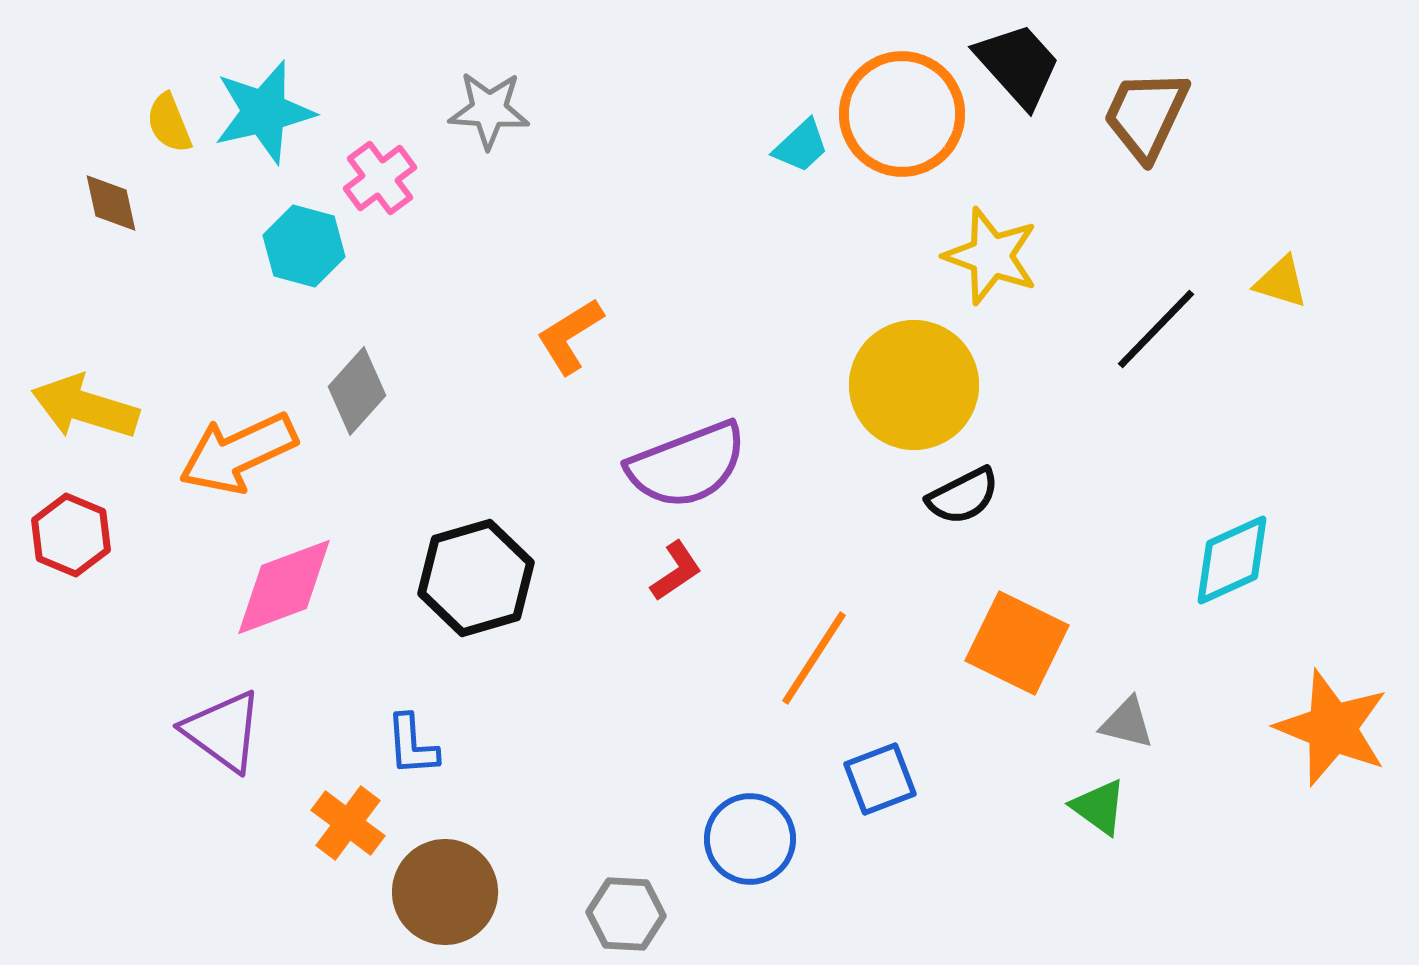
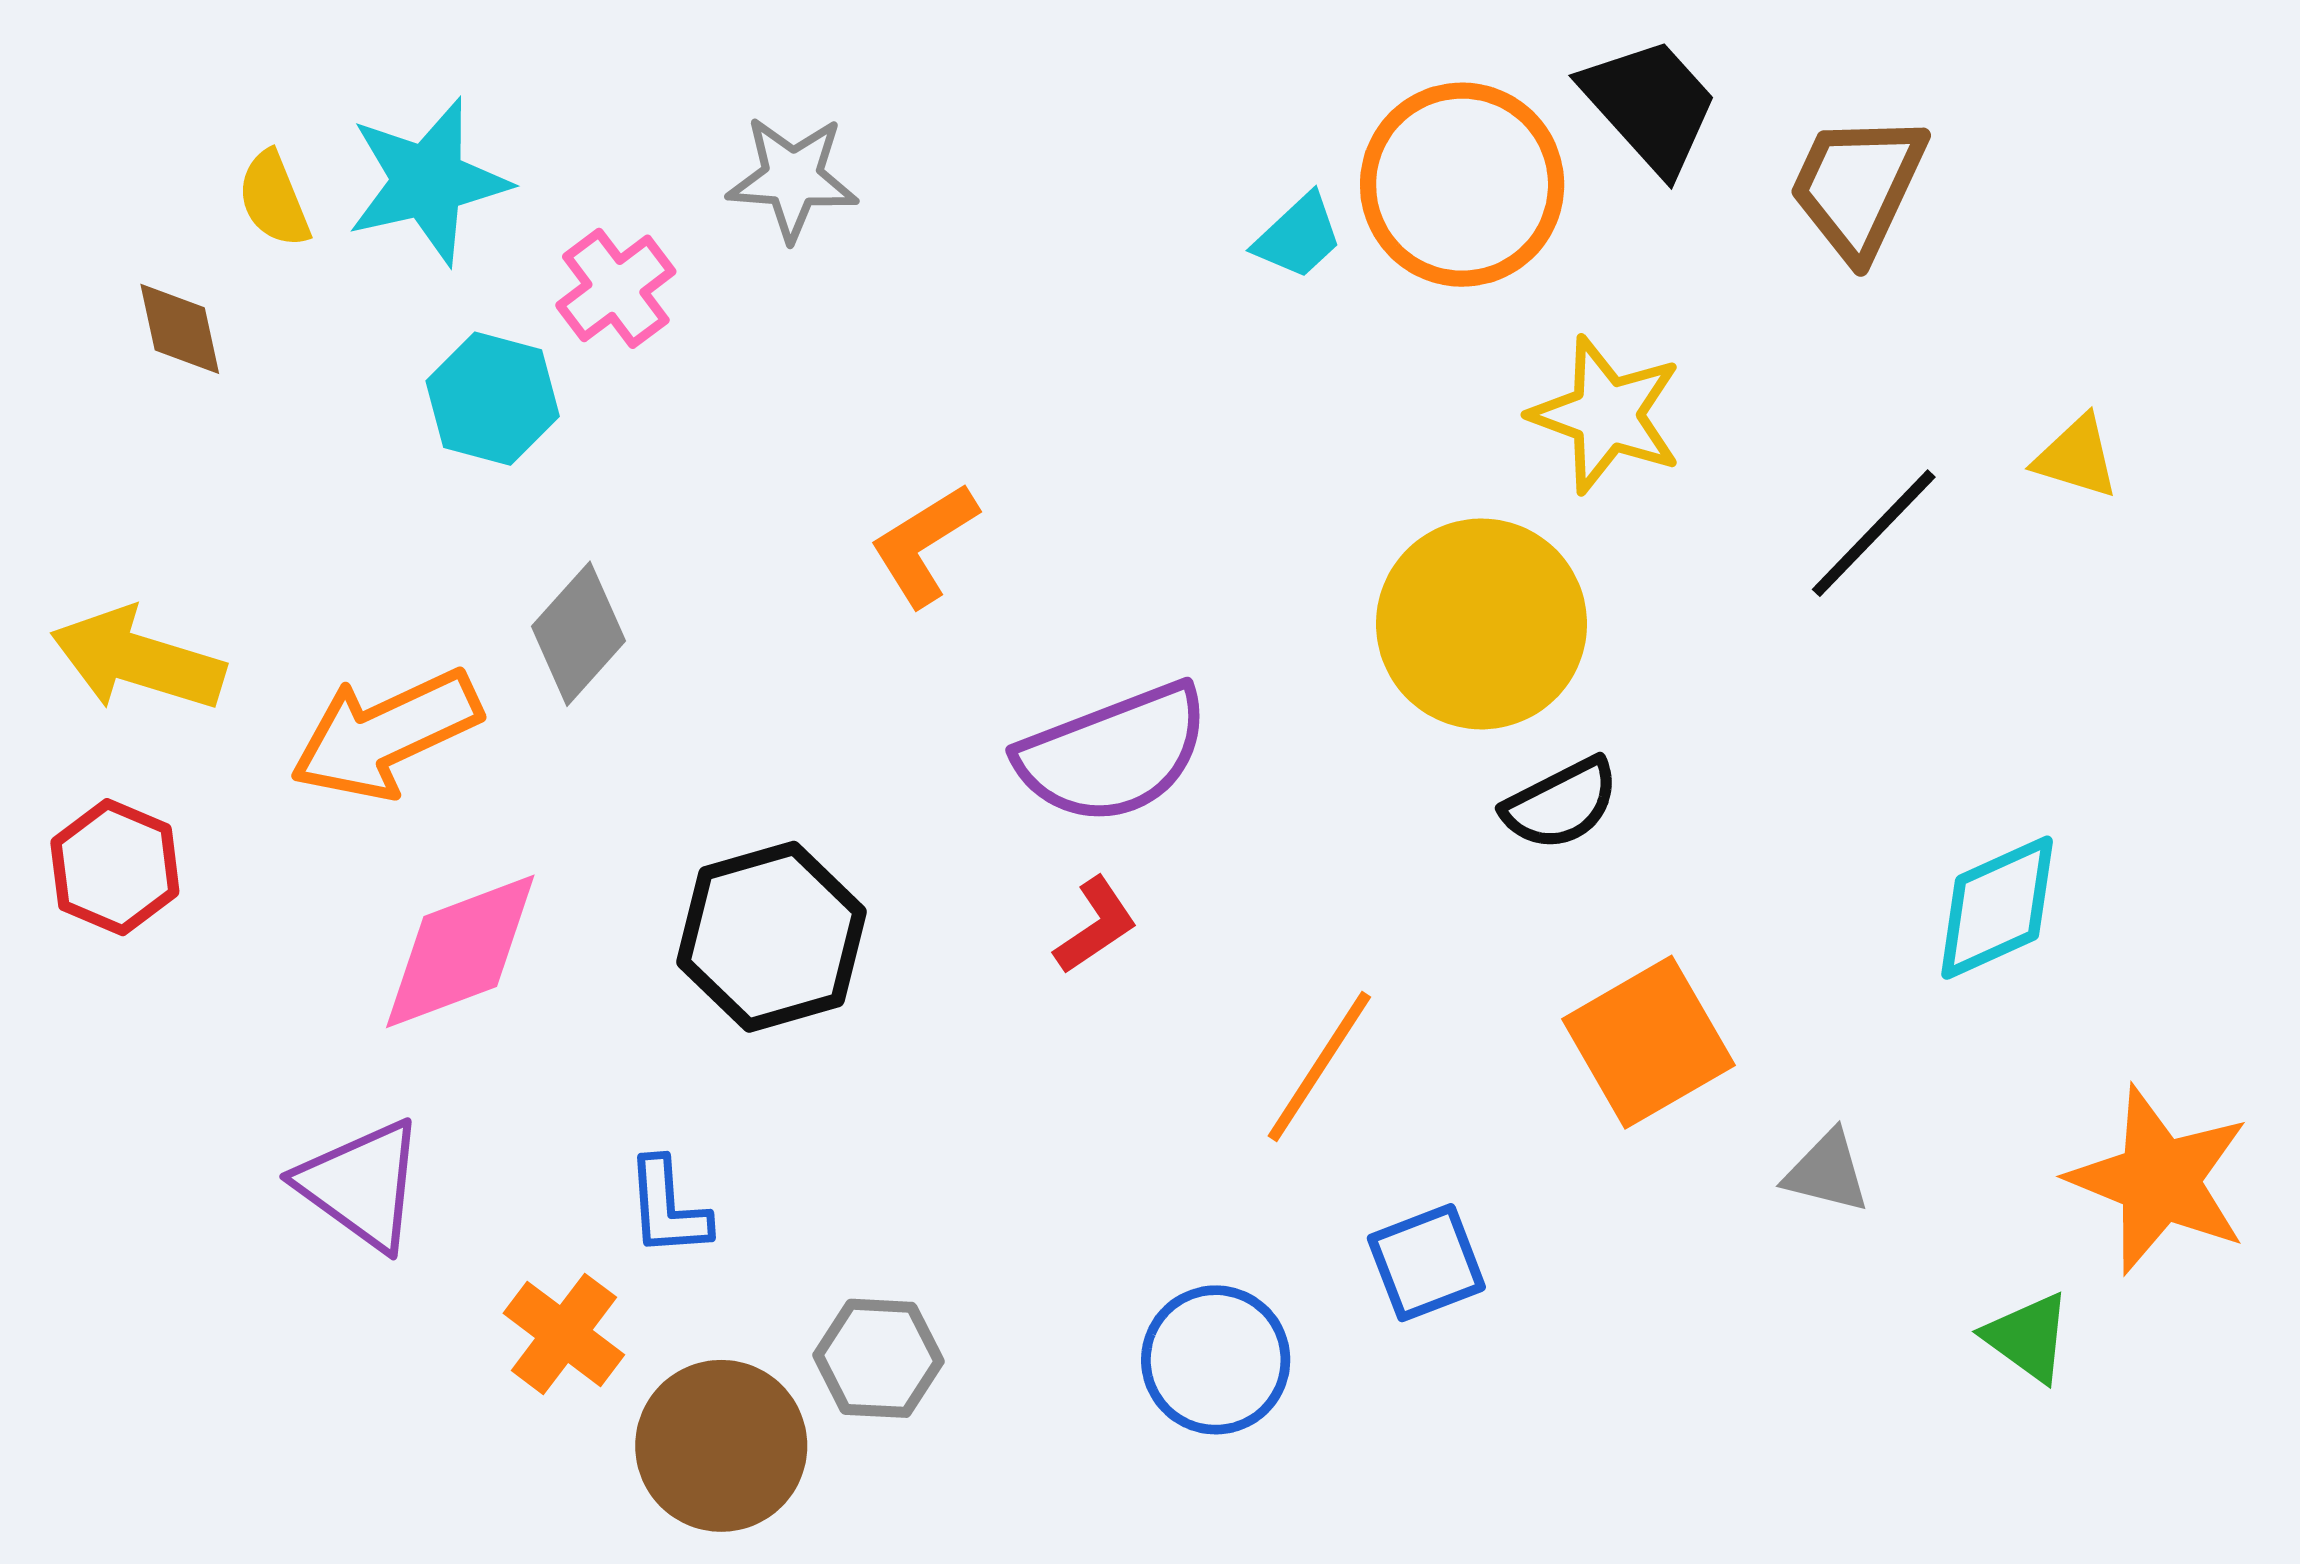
orange square: (1017, 643) -> (1648, 1042), turned 34
green triangle: (1099, 807) -> (2028, 1337), moved
gray hexagon: (626, 914) -> (878, 1358), moved

